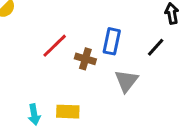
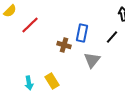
red line: (55, 46) -> (30, 25), moved
yellow rectangle: (68, 112) -> (52, 81), turned 56

